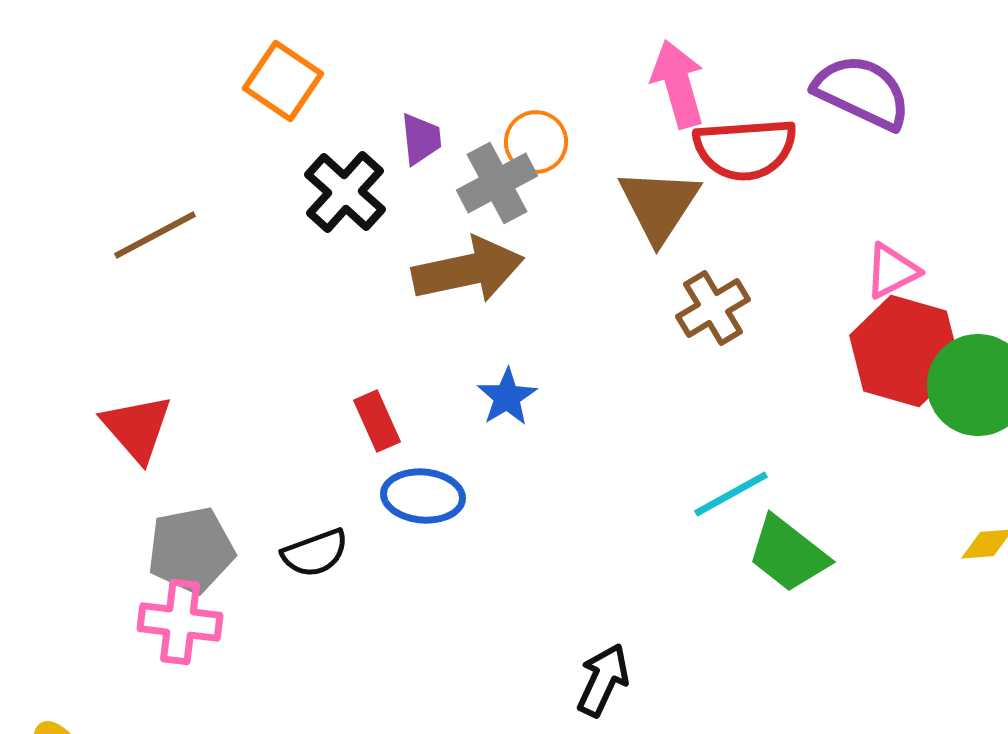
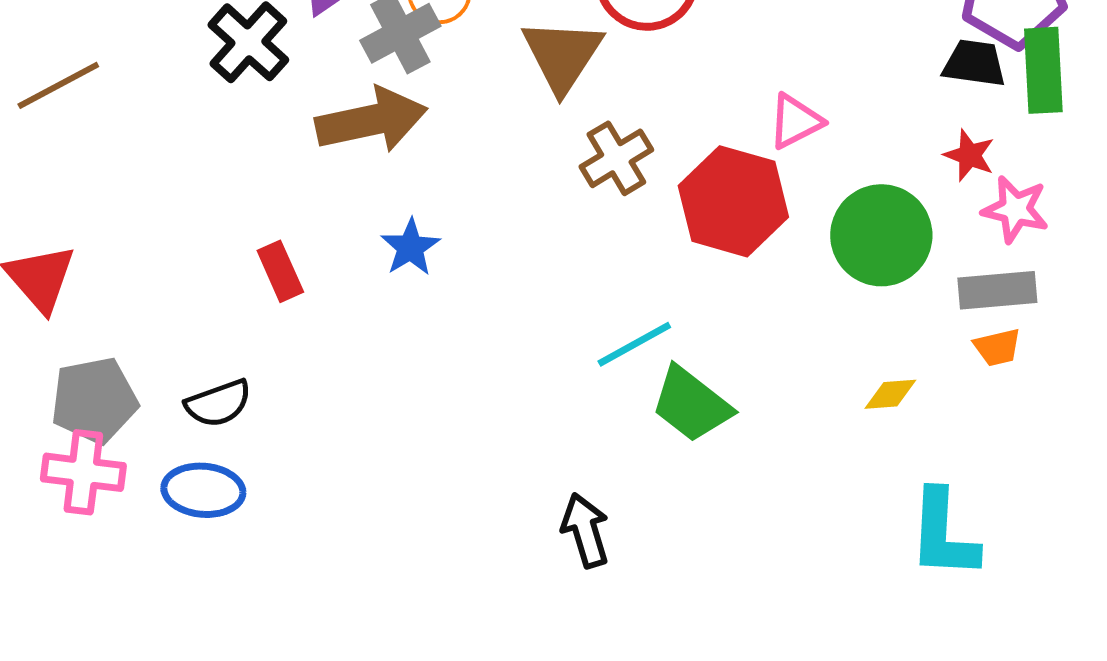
red hexagon: (905, 351) -> (733, 201), moved
blue ellipse: (423, 496) -> (203, 490), moved
black arrow: (603, 680) -> (585, 530), moved, turned -42

